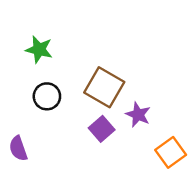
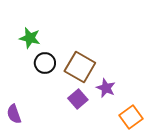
black circle: (47, 96) -> (45, 63), moved

